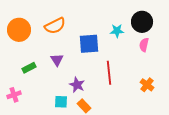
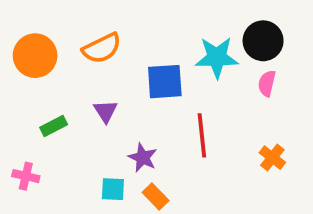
cyan star: (117, 31) -> (217, 57), size x1.6
pink cross: (14, 95) -> (26, 176), turned 32

